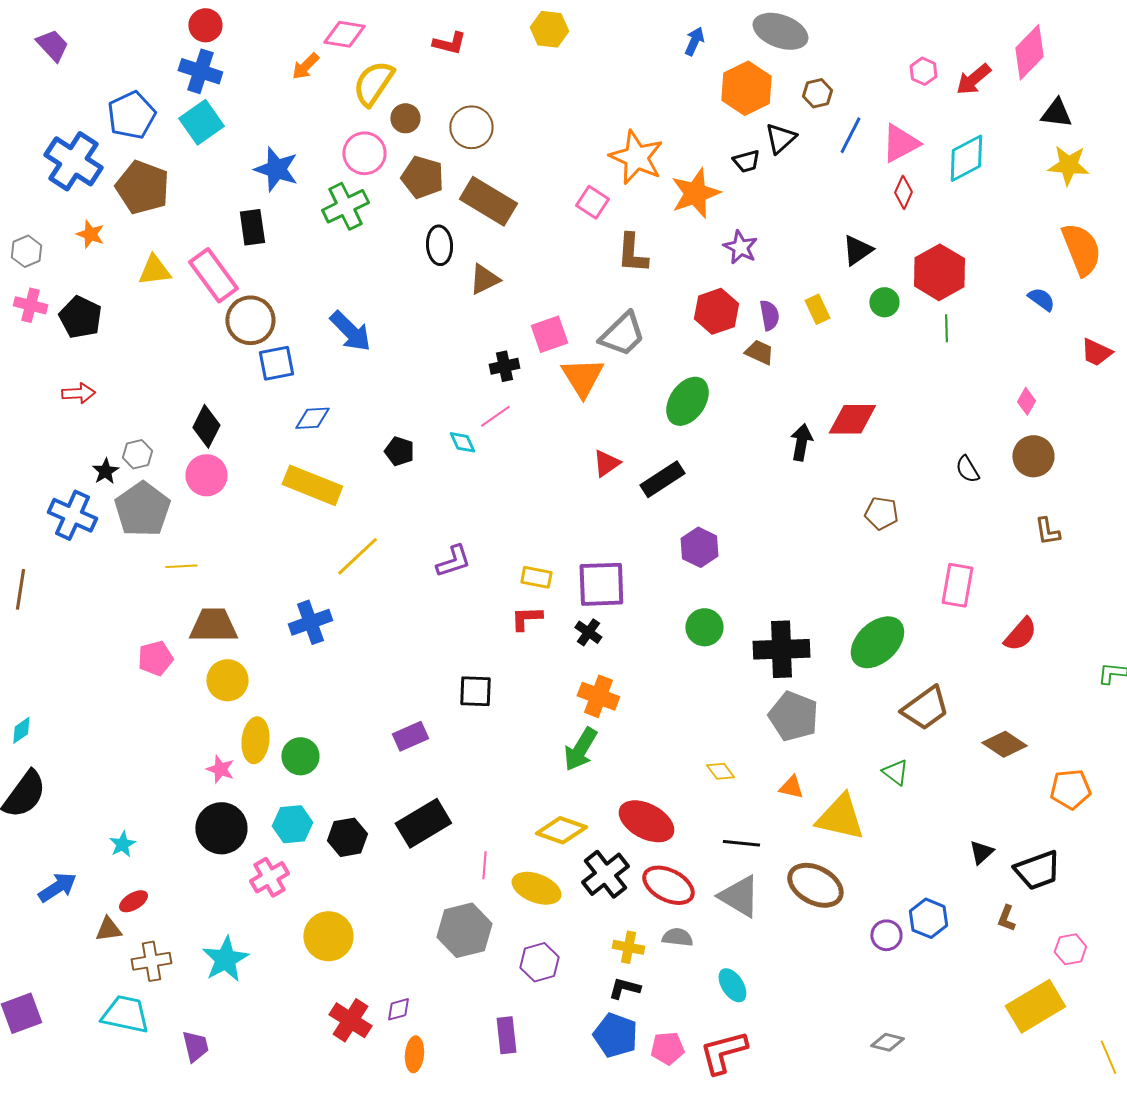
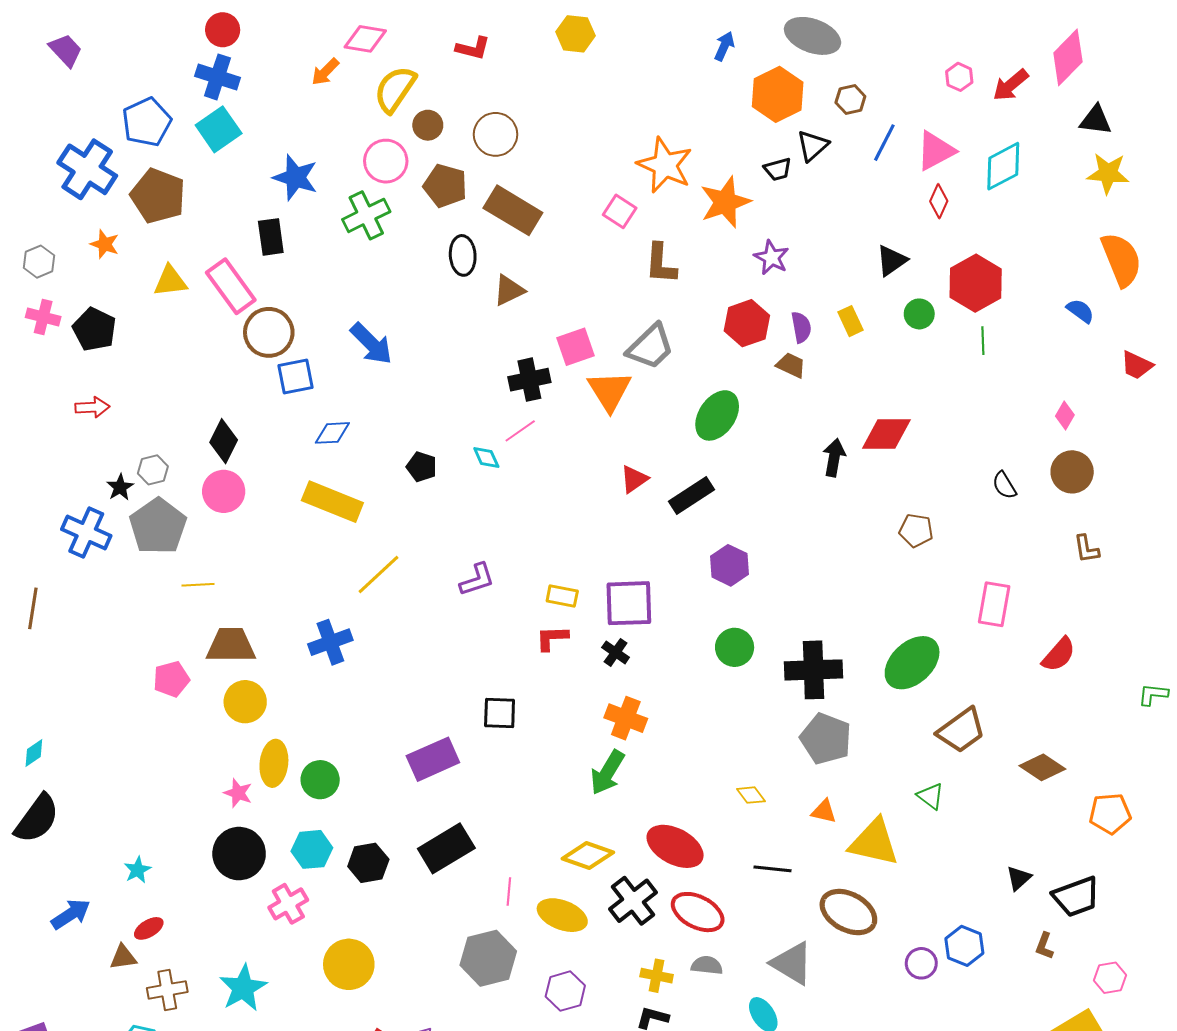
black cross: (504, 366) -> (529, 380), size x1.4
purple rectangle: (410, 736) -> (433, 759), size x1.4
gray triangle: (739, 896) -> (792, 963), moved

